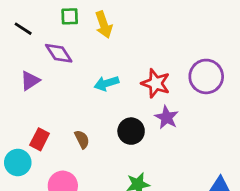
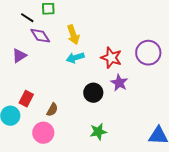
yellow arrow: (104, 25) -> (73, 35), moved
black line: (23, 29) -> (27, 18), moved
brown semicircle: (82, 139) -> (52, 110), moved, turned 56

